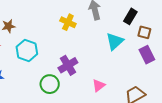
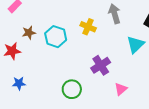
cyan hexagon: (27, 50) -> (56, 37), moved
purple cross: (68, 65) -> (101, 65), moved

